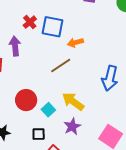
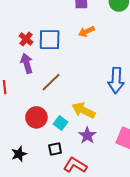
orange arrow: (75, 42) -> (86, 32), moved
purple arrow: (15, 46) -> (27, 63), moved
brown line: (61, 65) -> (51, 82), moved

